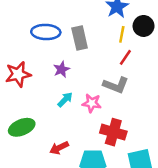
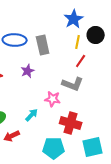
cyan arrow: (65, 100) -> (32, 115), moved
red arrow: (59, 148) -> (12, 136), moved

